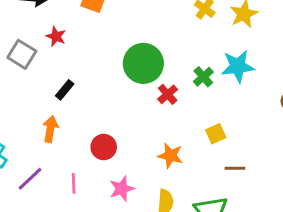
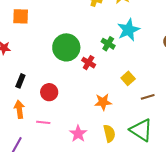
red circle: (104, 147) -> (49, 92), moved
pink line: (74, 183) -> (43, 122), moved, turned -64

